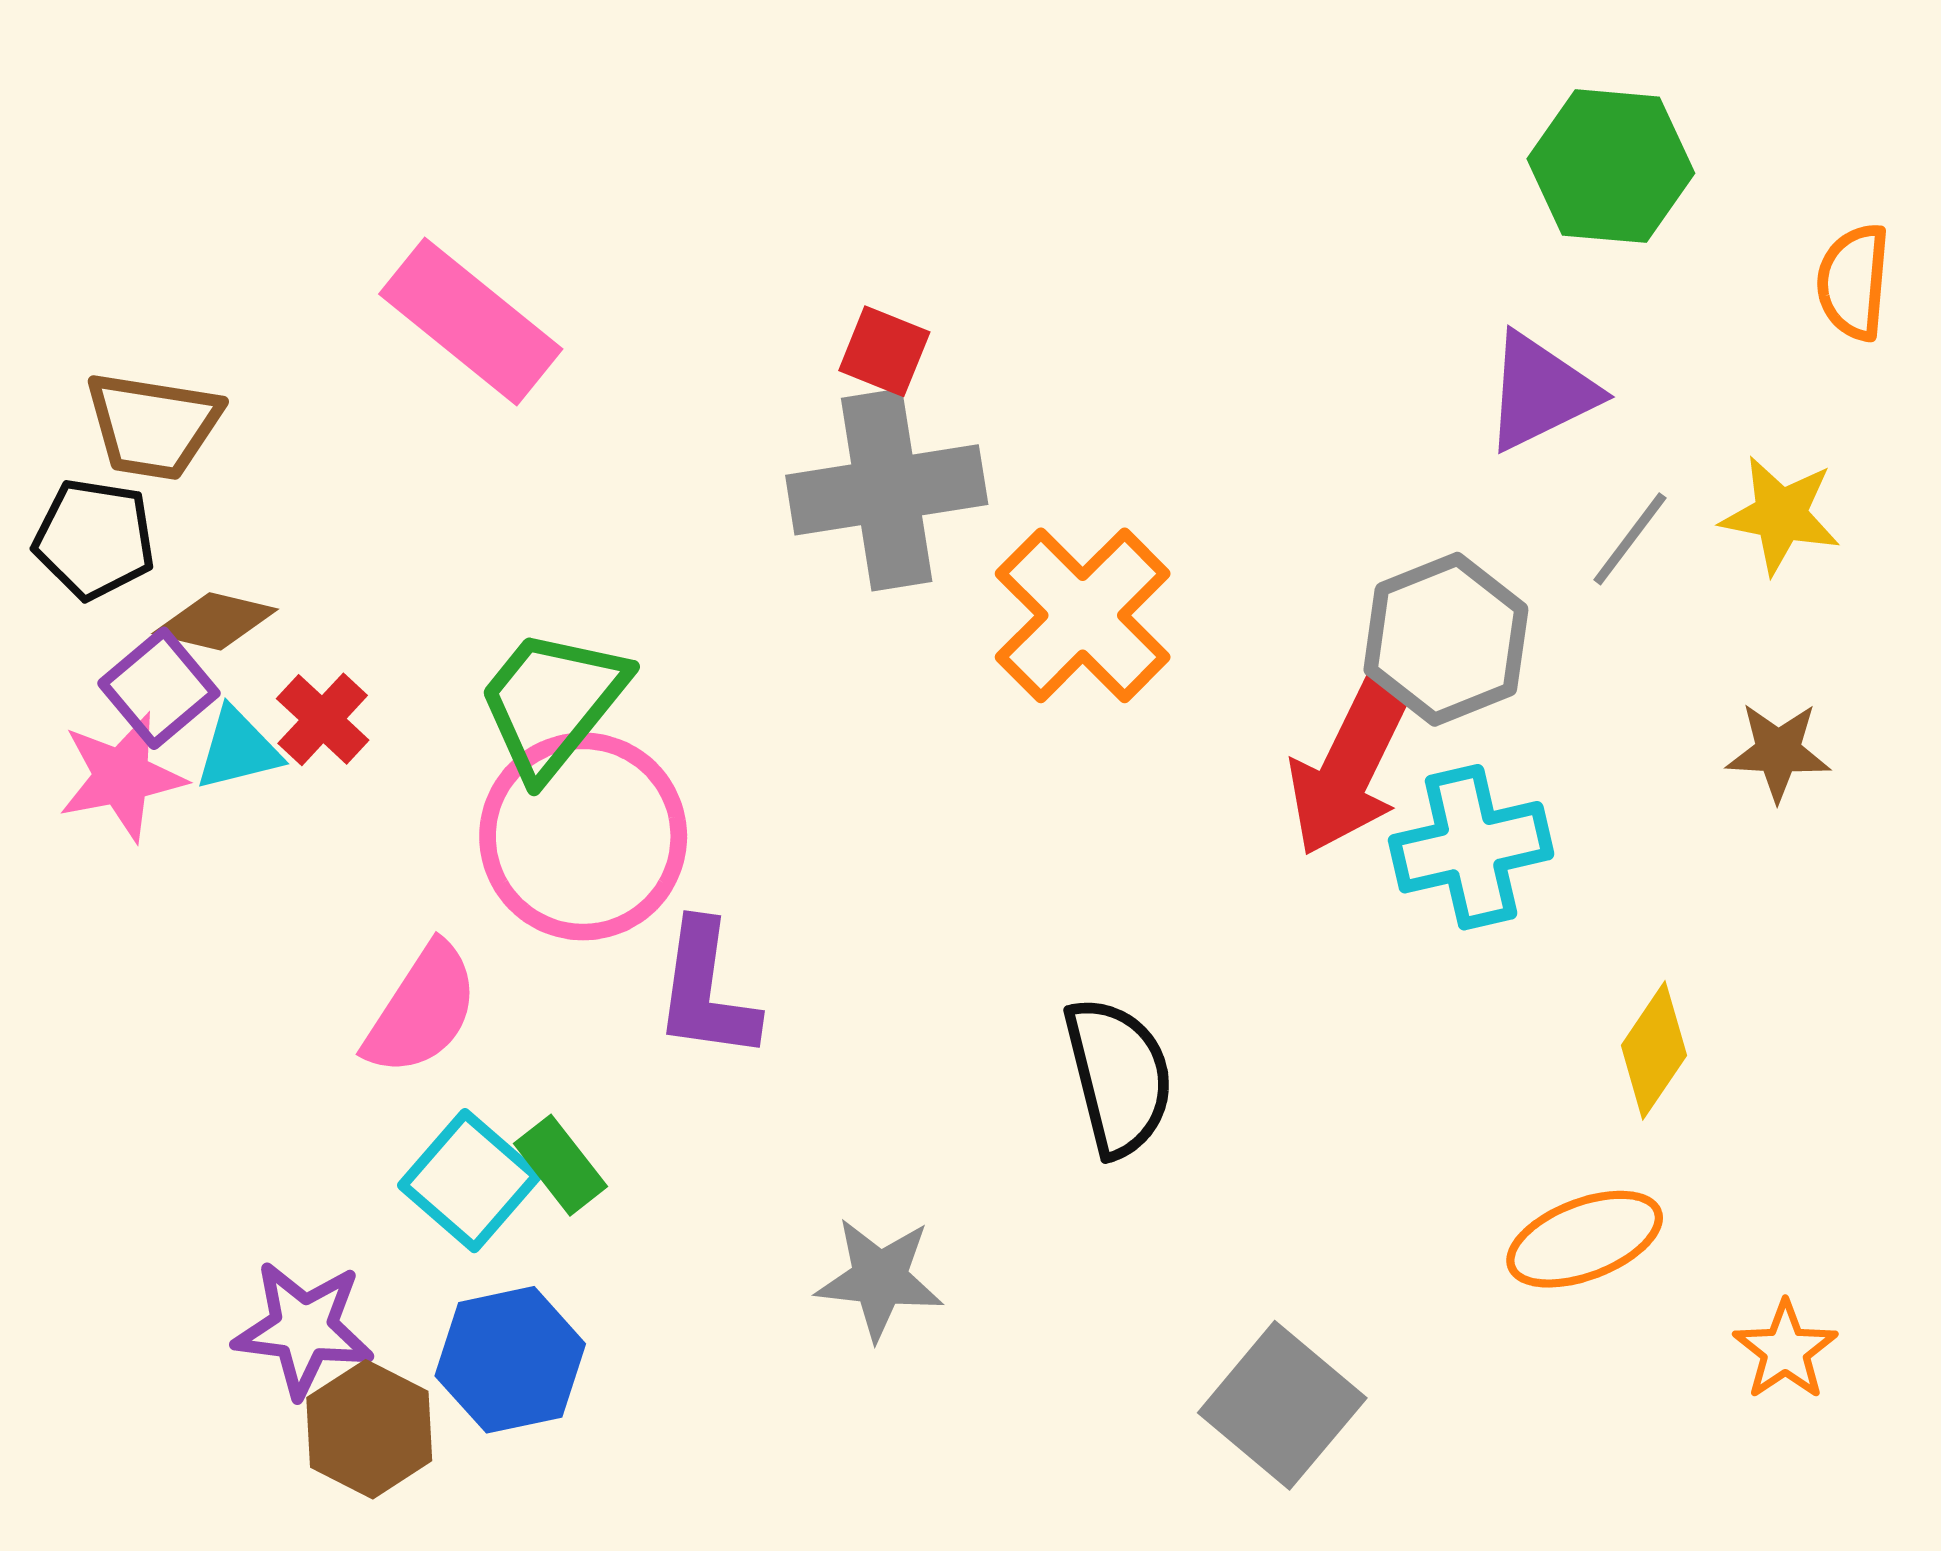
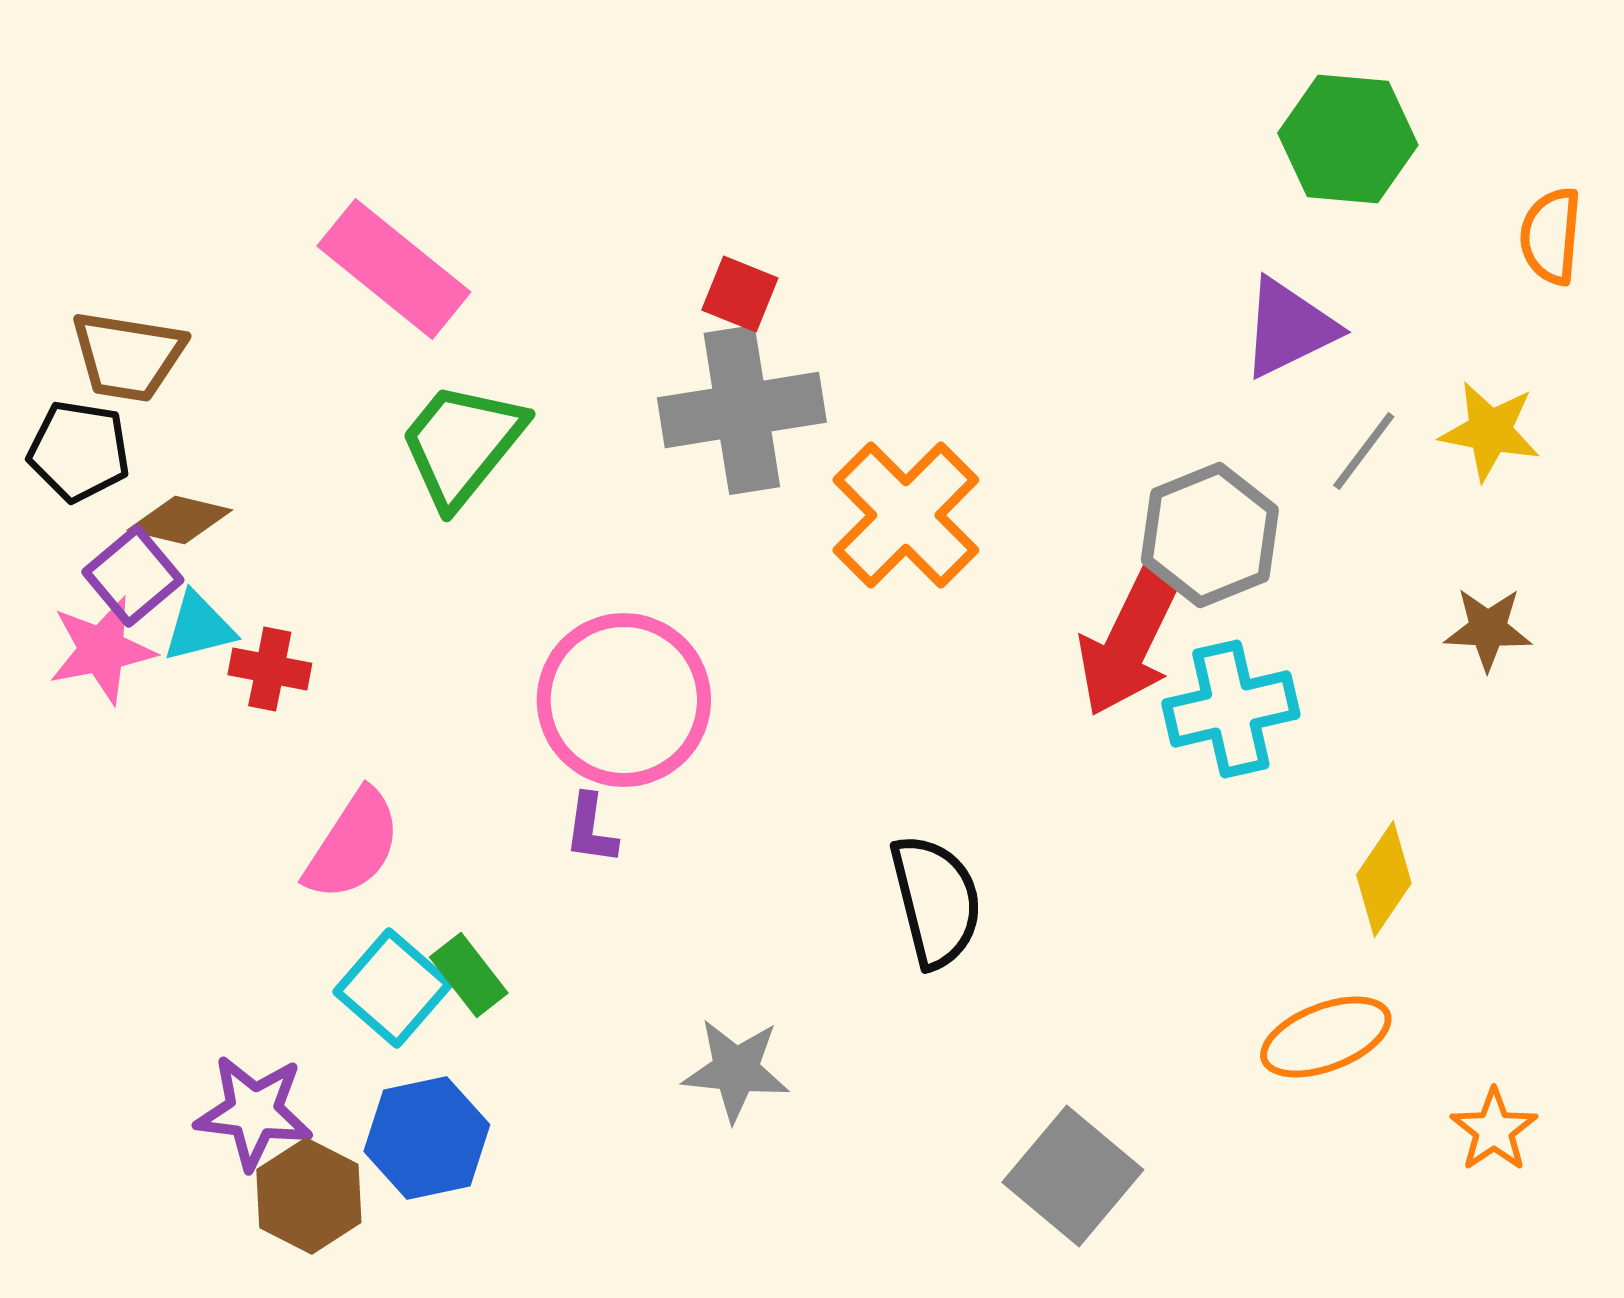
green trapezoid: (552, 703) -> (462, 444), moved
red cross: (323, 719) -> (270, 669), moved, turned -32
pink circle: (583, 836) -> (624, 700), moved
purple L-shape: (706, 991) -> (591, 829), size x0.6

